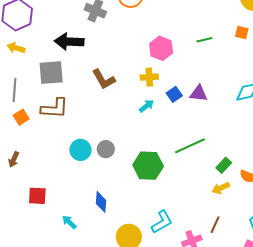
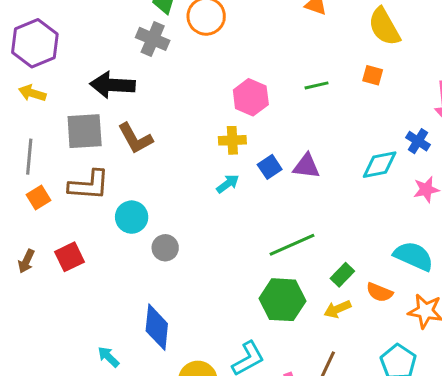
brown L-shape: (104, 79) -> (135, 138), moved
cyan circle: (80, 150) -> (132, 217), moved
green hexagon: (148, 166) -> (283, 300), moved
red square: (37, 196) -> (70, 257), moved, turned -30
blue diamond: (101, 202) -> (157, 327), size x1.4

